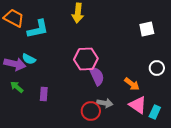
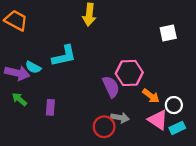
cyan L-shape: (38, 29) -> (64, 56), moved
pink hexagon: (86, 59) -> (129, 73), moved
white circle: (157, 68) -> (174, 105), moved
cyan rectangle: (155, 112) -> (177, 128), turned 40

